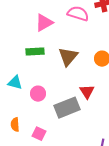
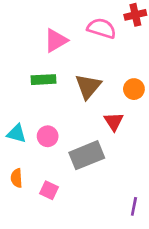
cyan triangle: (15, 83) -> (17, 134), moved
red triangle: (87, 92) -> (114, 121), moved

